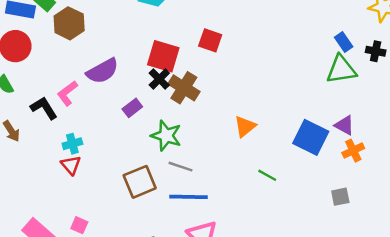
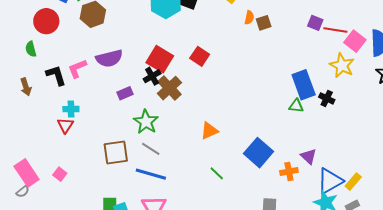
blue rectangle: (344, 42) -> (304, 85), size x1.8
green triangle: (341, 70) -> (296, 106), size x0.6
purple triangle: (344, 125) -> (309, 156), moved

